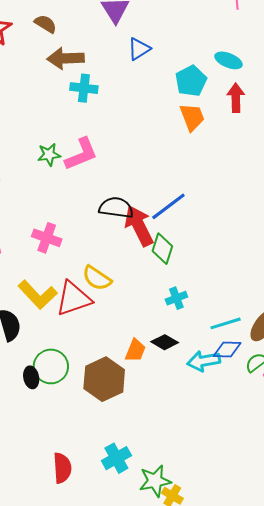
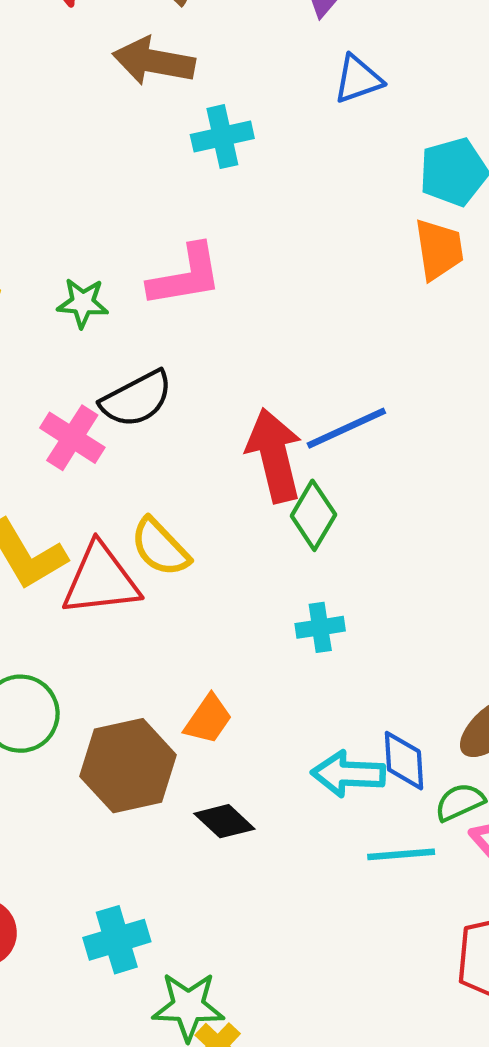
brown arrow: (66, 58) -> (154, 61), moved
cyan cross: (84, 88) -> (222, 137), turned -32
green star: (49, 155) -> (83, 303), moved
black semicircle: (116, 208) -> (137, 399), moved, turned 132
cyan line: (226, 323) -> (401, 854), moved
black diamond: (165, 342) -> (224, 821), moved
blue diamond: (227, 349) -> (404, 761), turned 72

